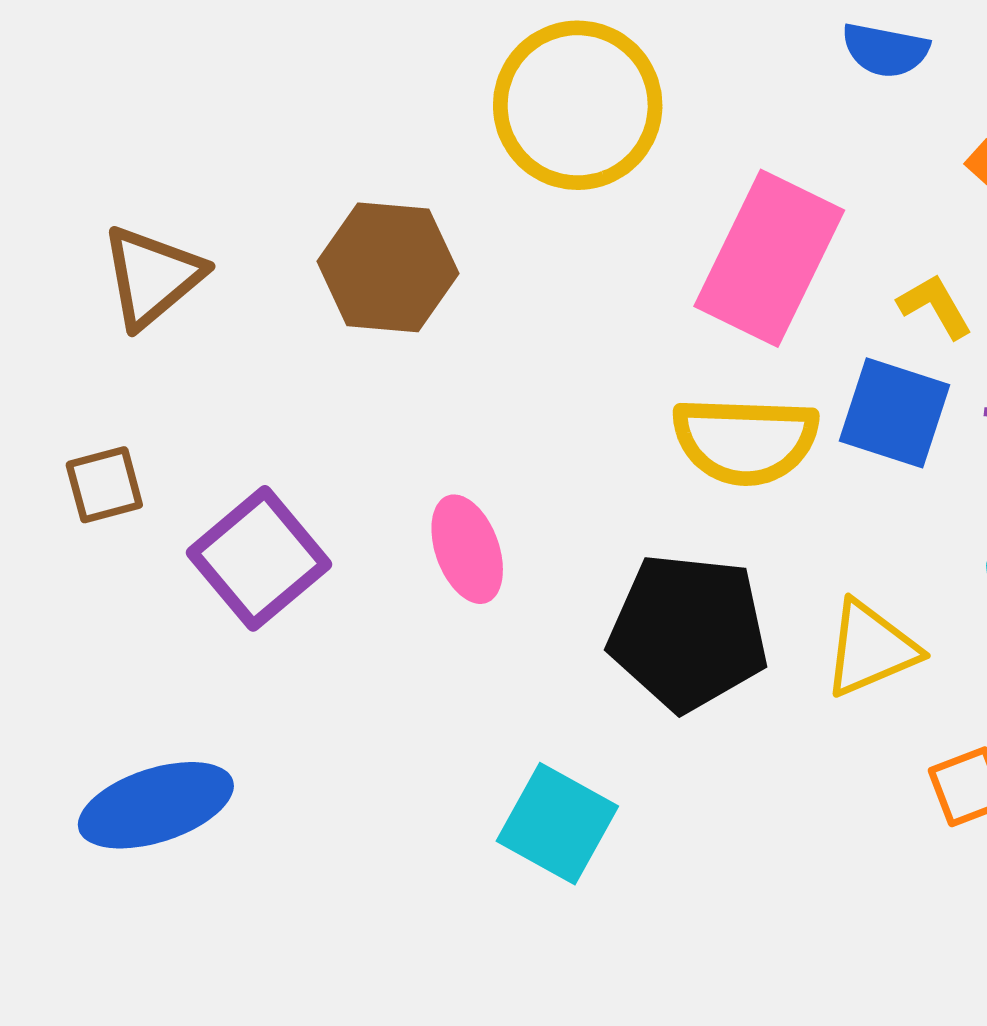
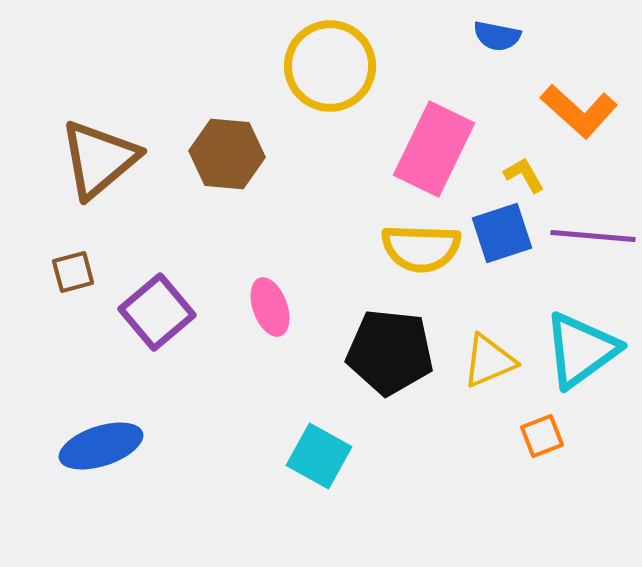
brown triangle: (152, 277) -> (99, 159), size x1.4
blue square: (895, 413) -> (502, 233), turned -36

